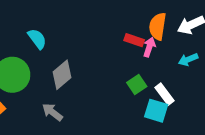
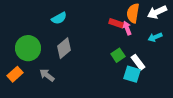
cyan semicircle: (37, 39) -> (59, 18), moved, turned 98
pink arrow: (149, 47) -> (127, 28), turned -40
gray arrow: (52, 112) -> (47, 75), moved

